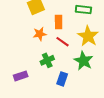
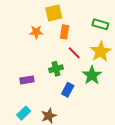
orange rectangle: (59, 22) -> (65, 32), moved
orange star: (40, 34) -> (36, 32), moved

